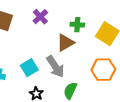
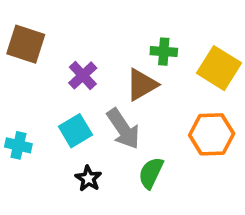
purple cross: (40, 17) -> (83, 75), moved

